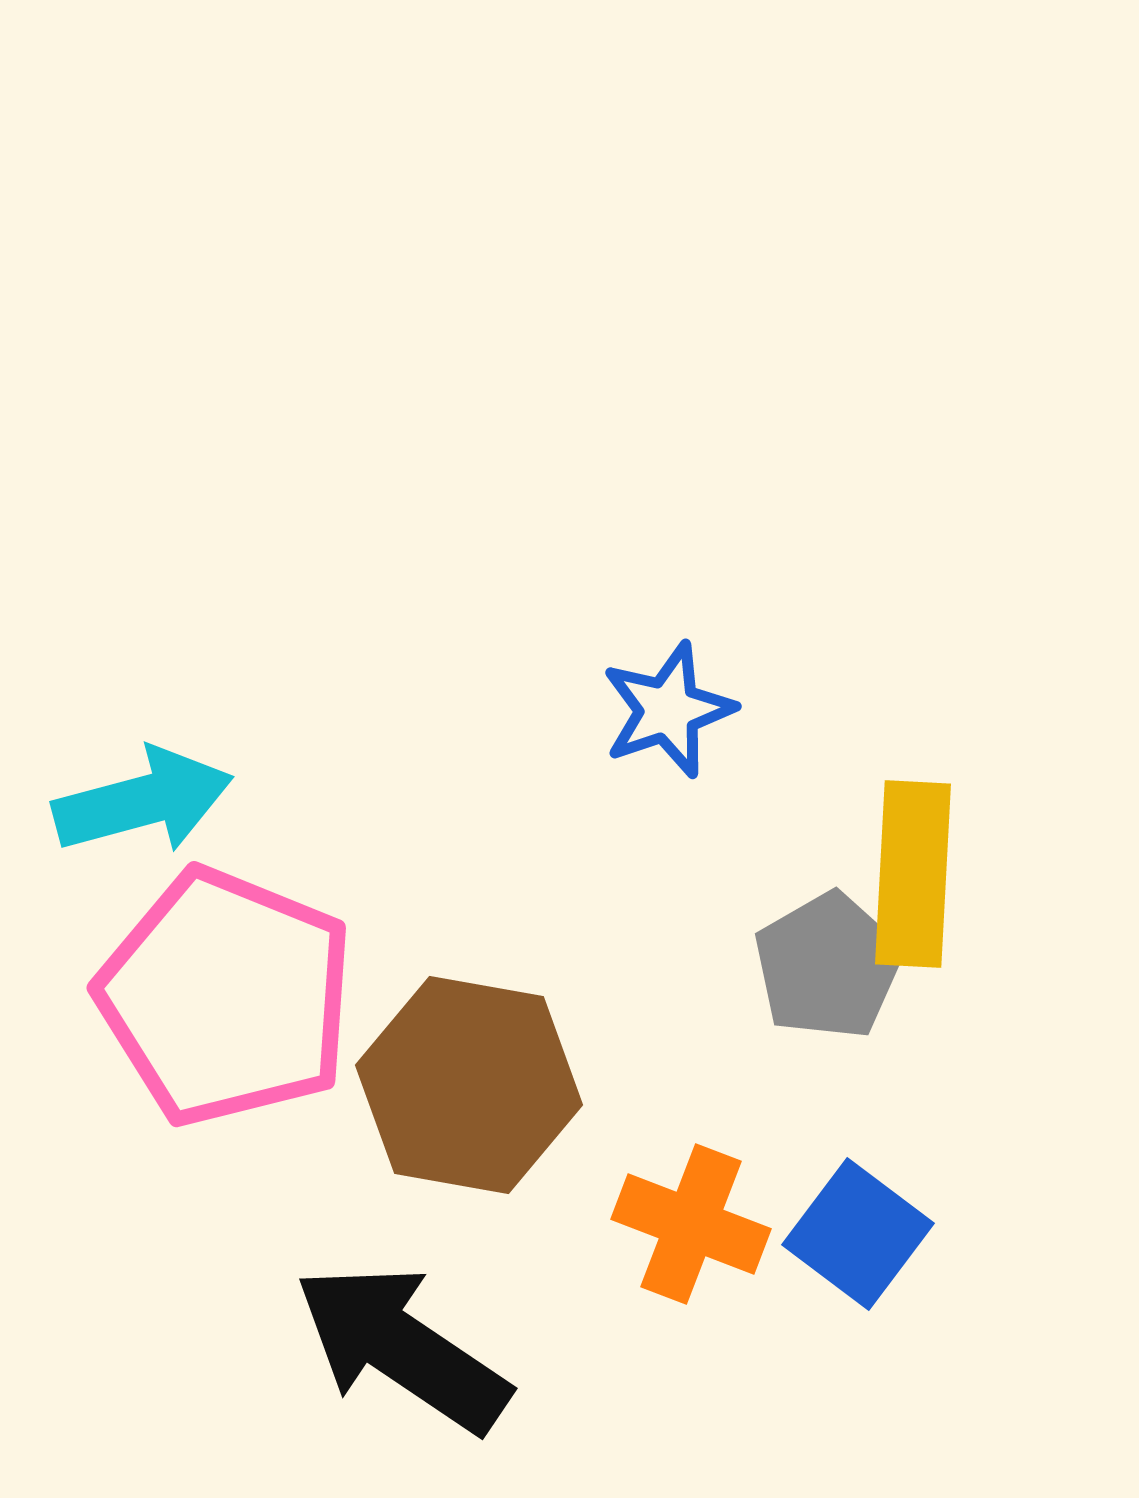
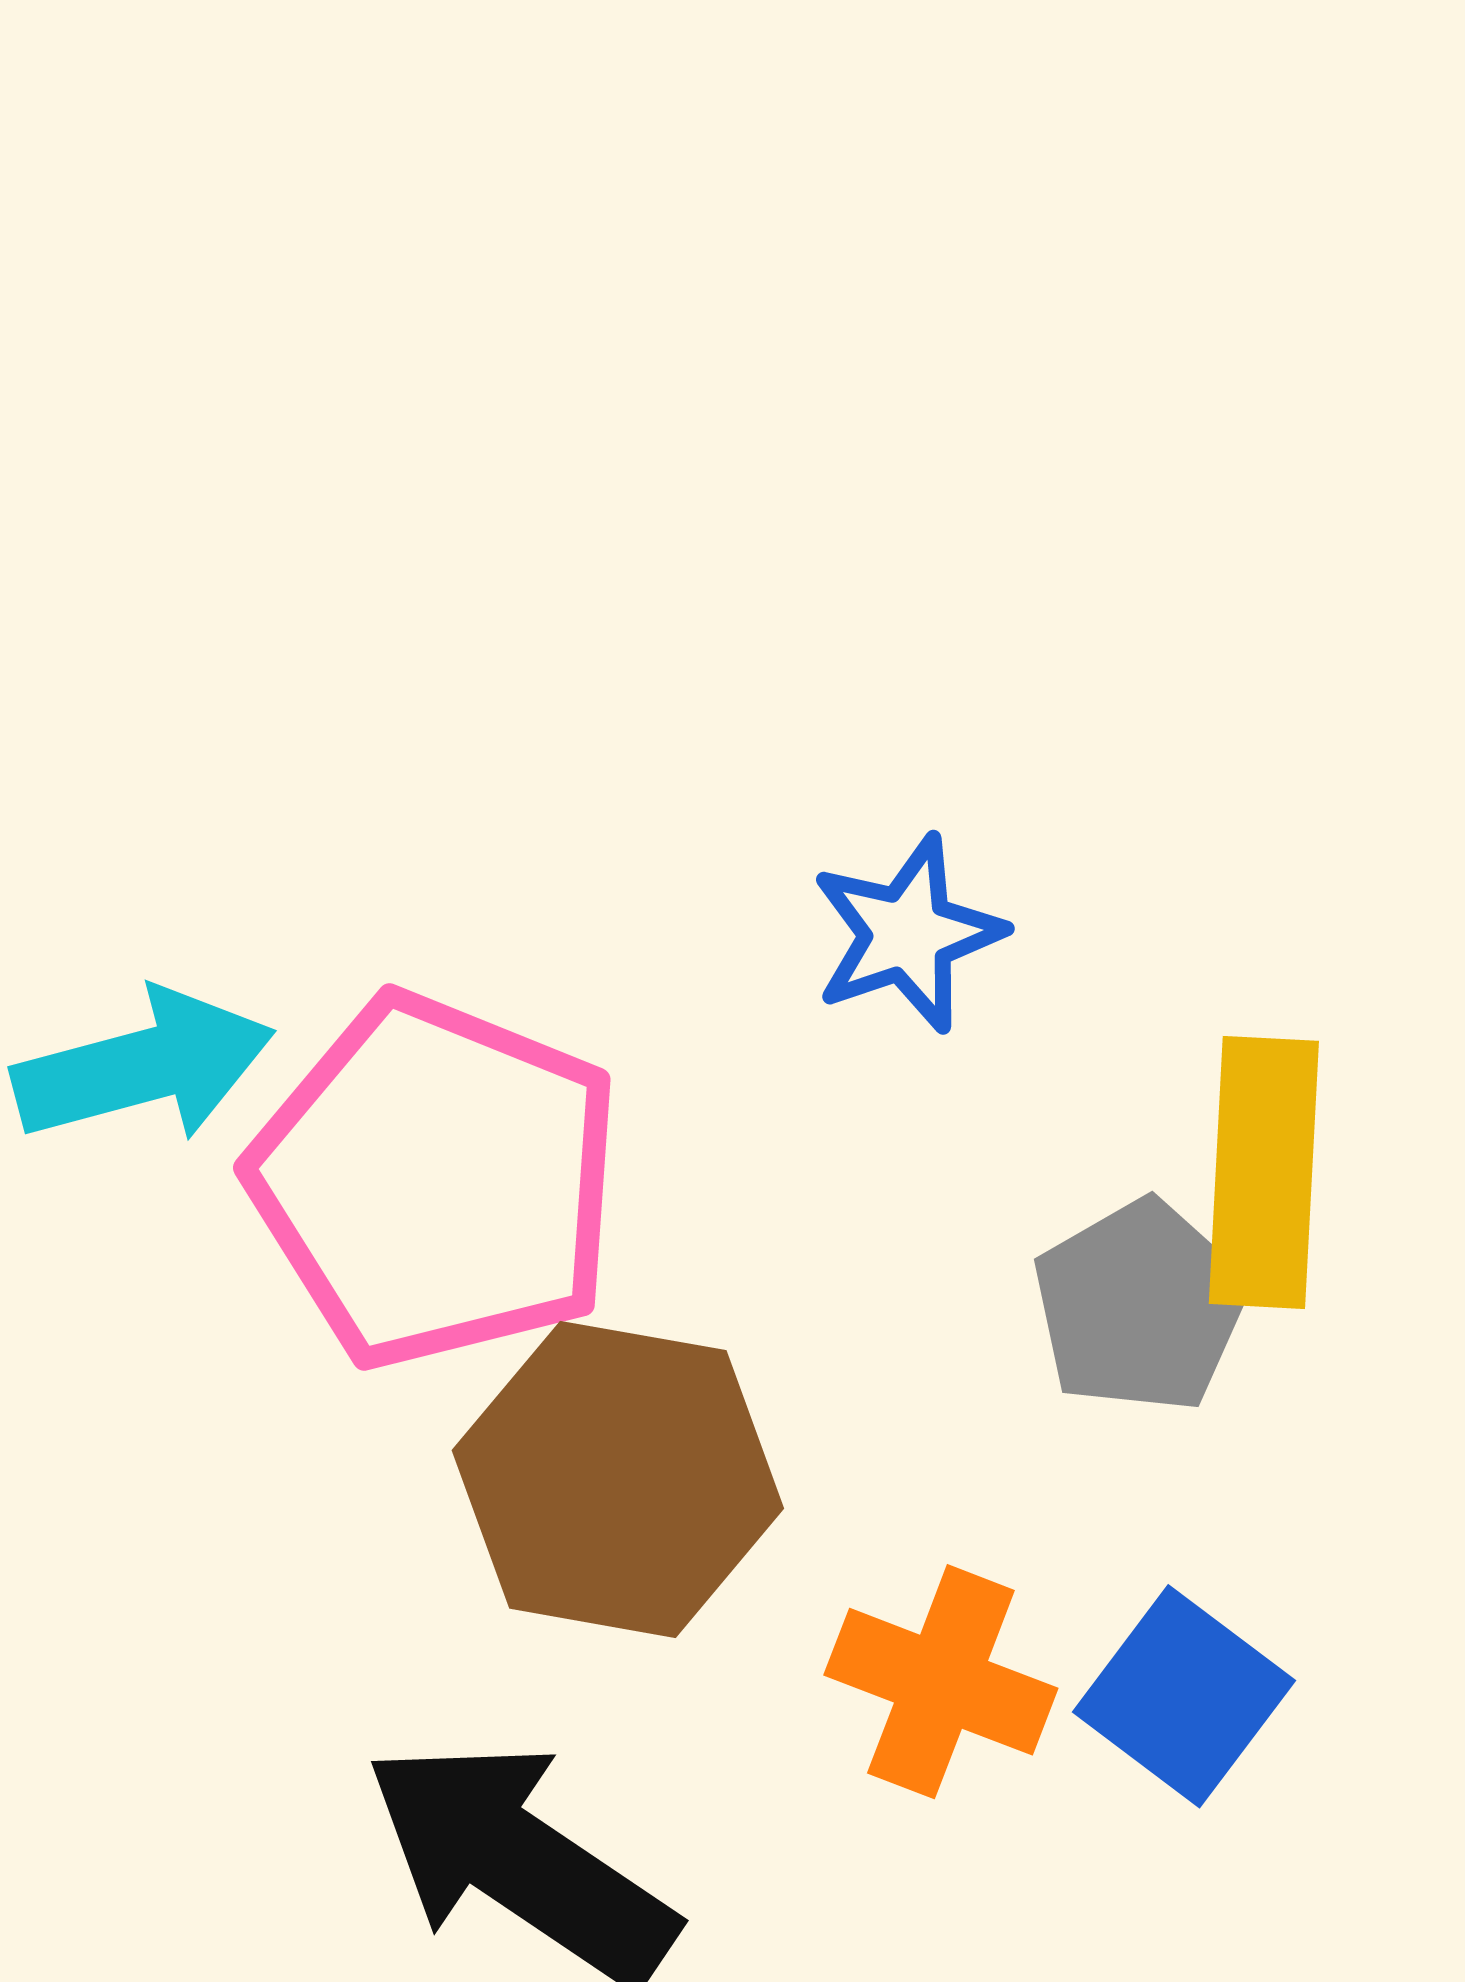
pink pentagon: (226, 997) -> (436, 1181), moved

